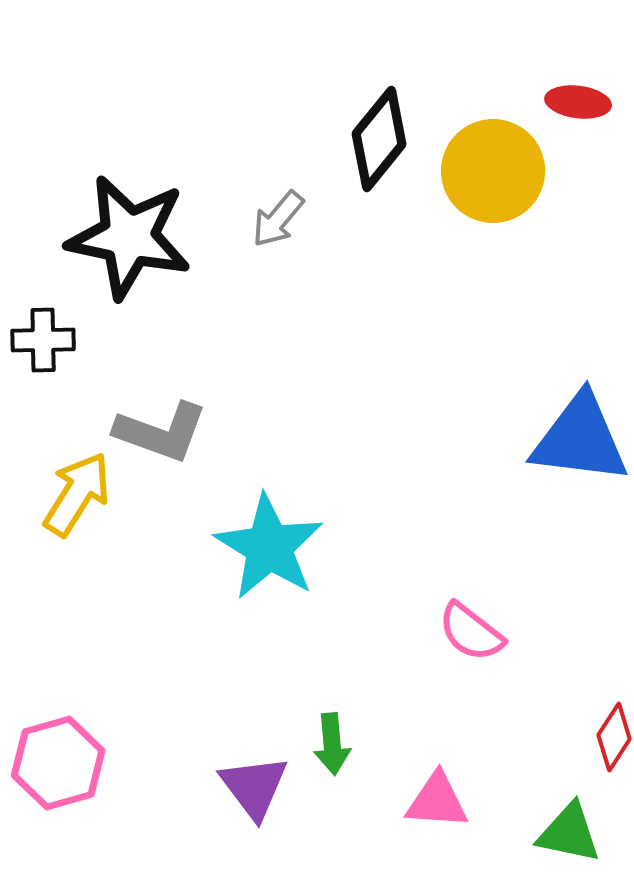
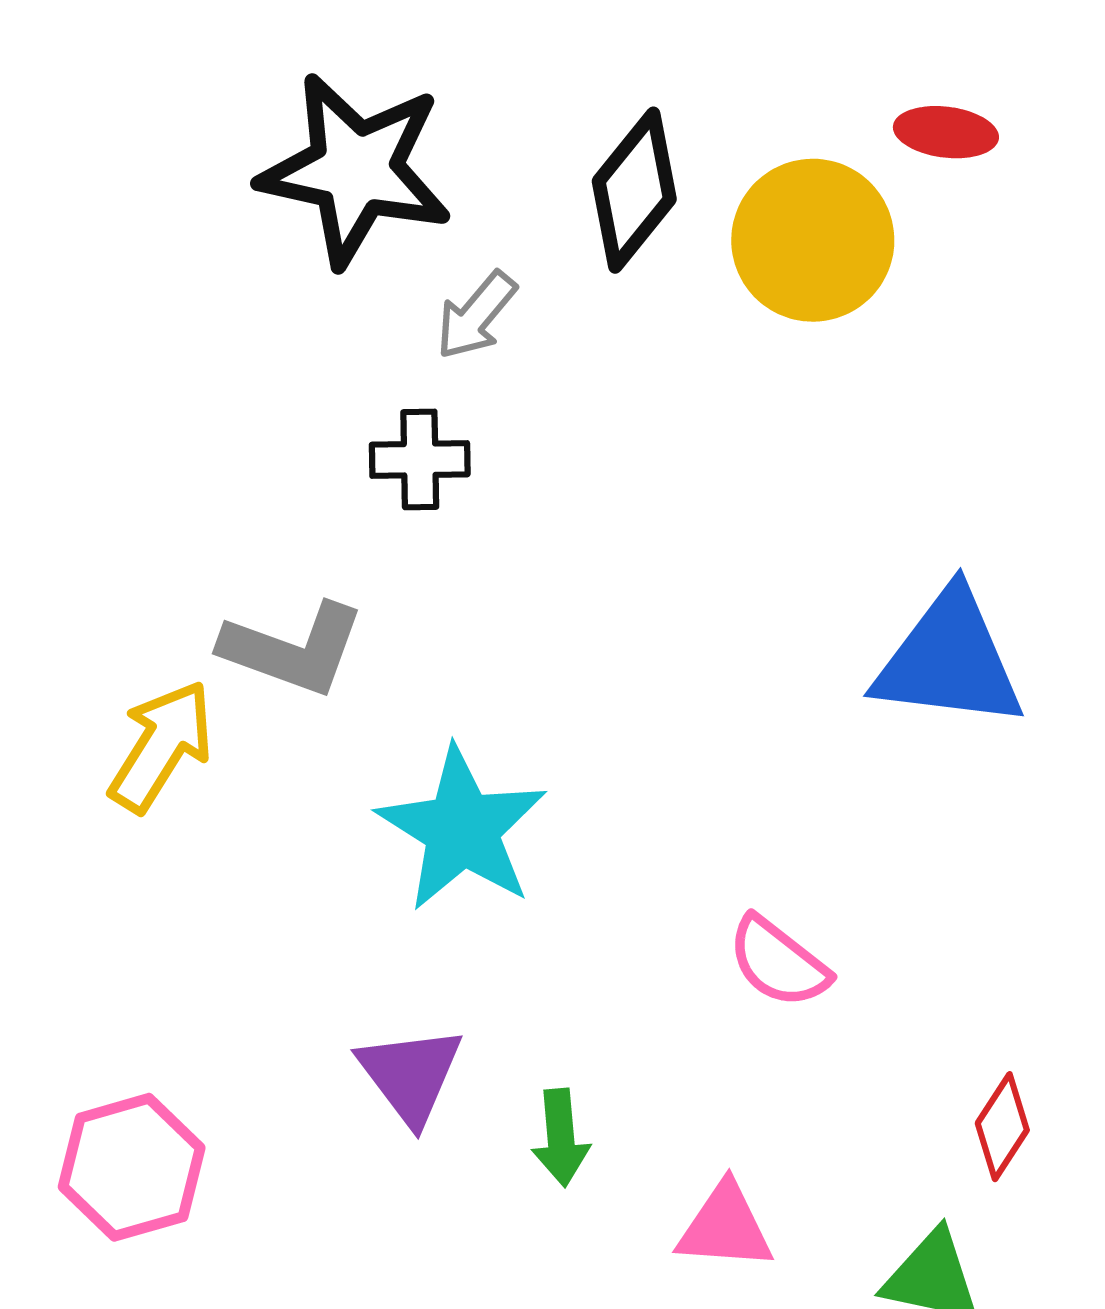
black star: (129, 237) -> (356, 170), moved
black cross: (43, 340) -> (420, 459), moved
purple triangle: (254, 787) -> (410, 1075), moved

